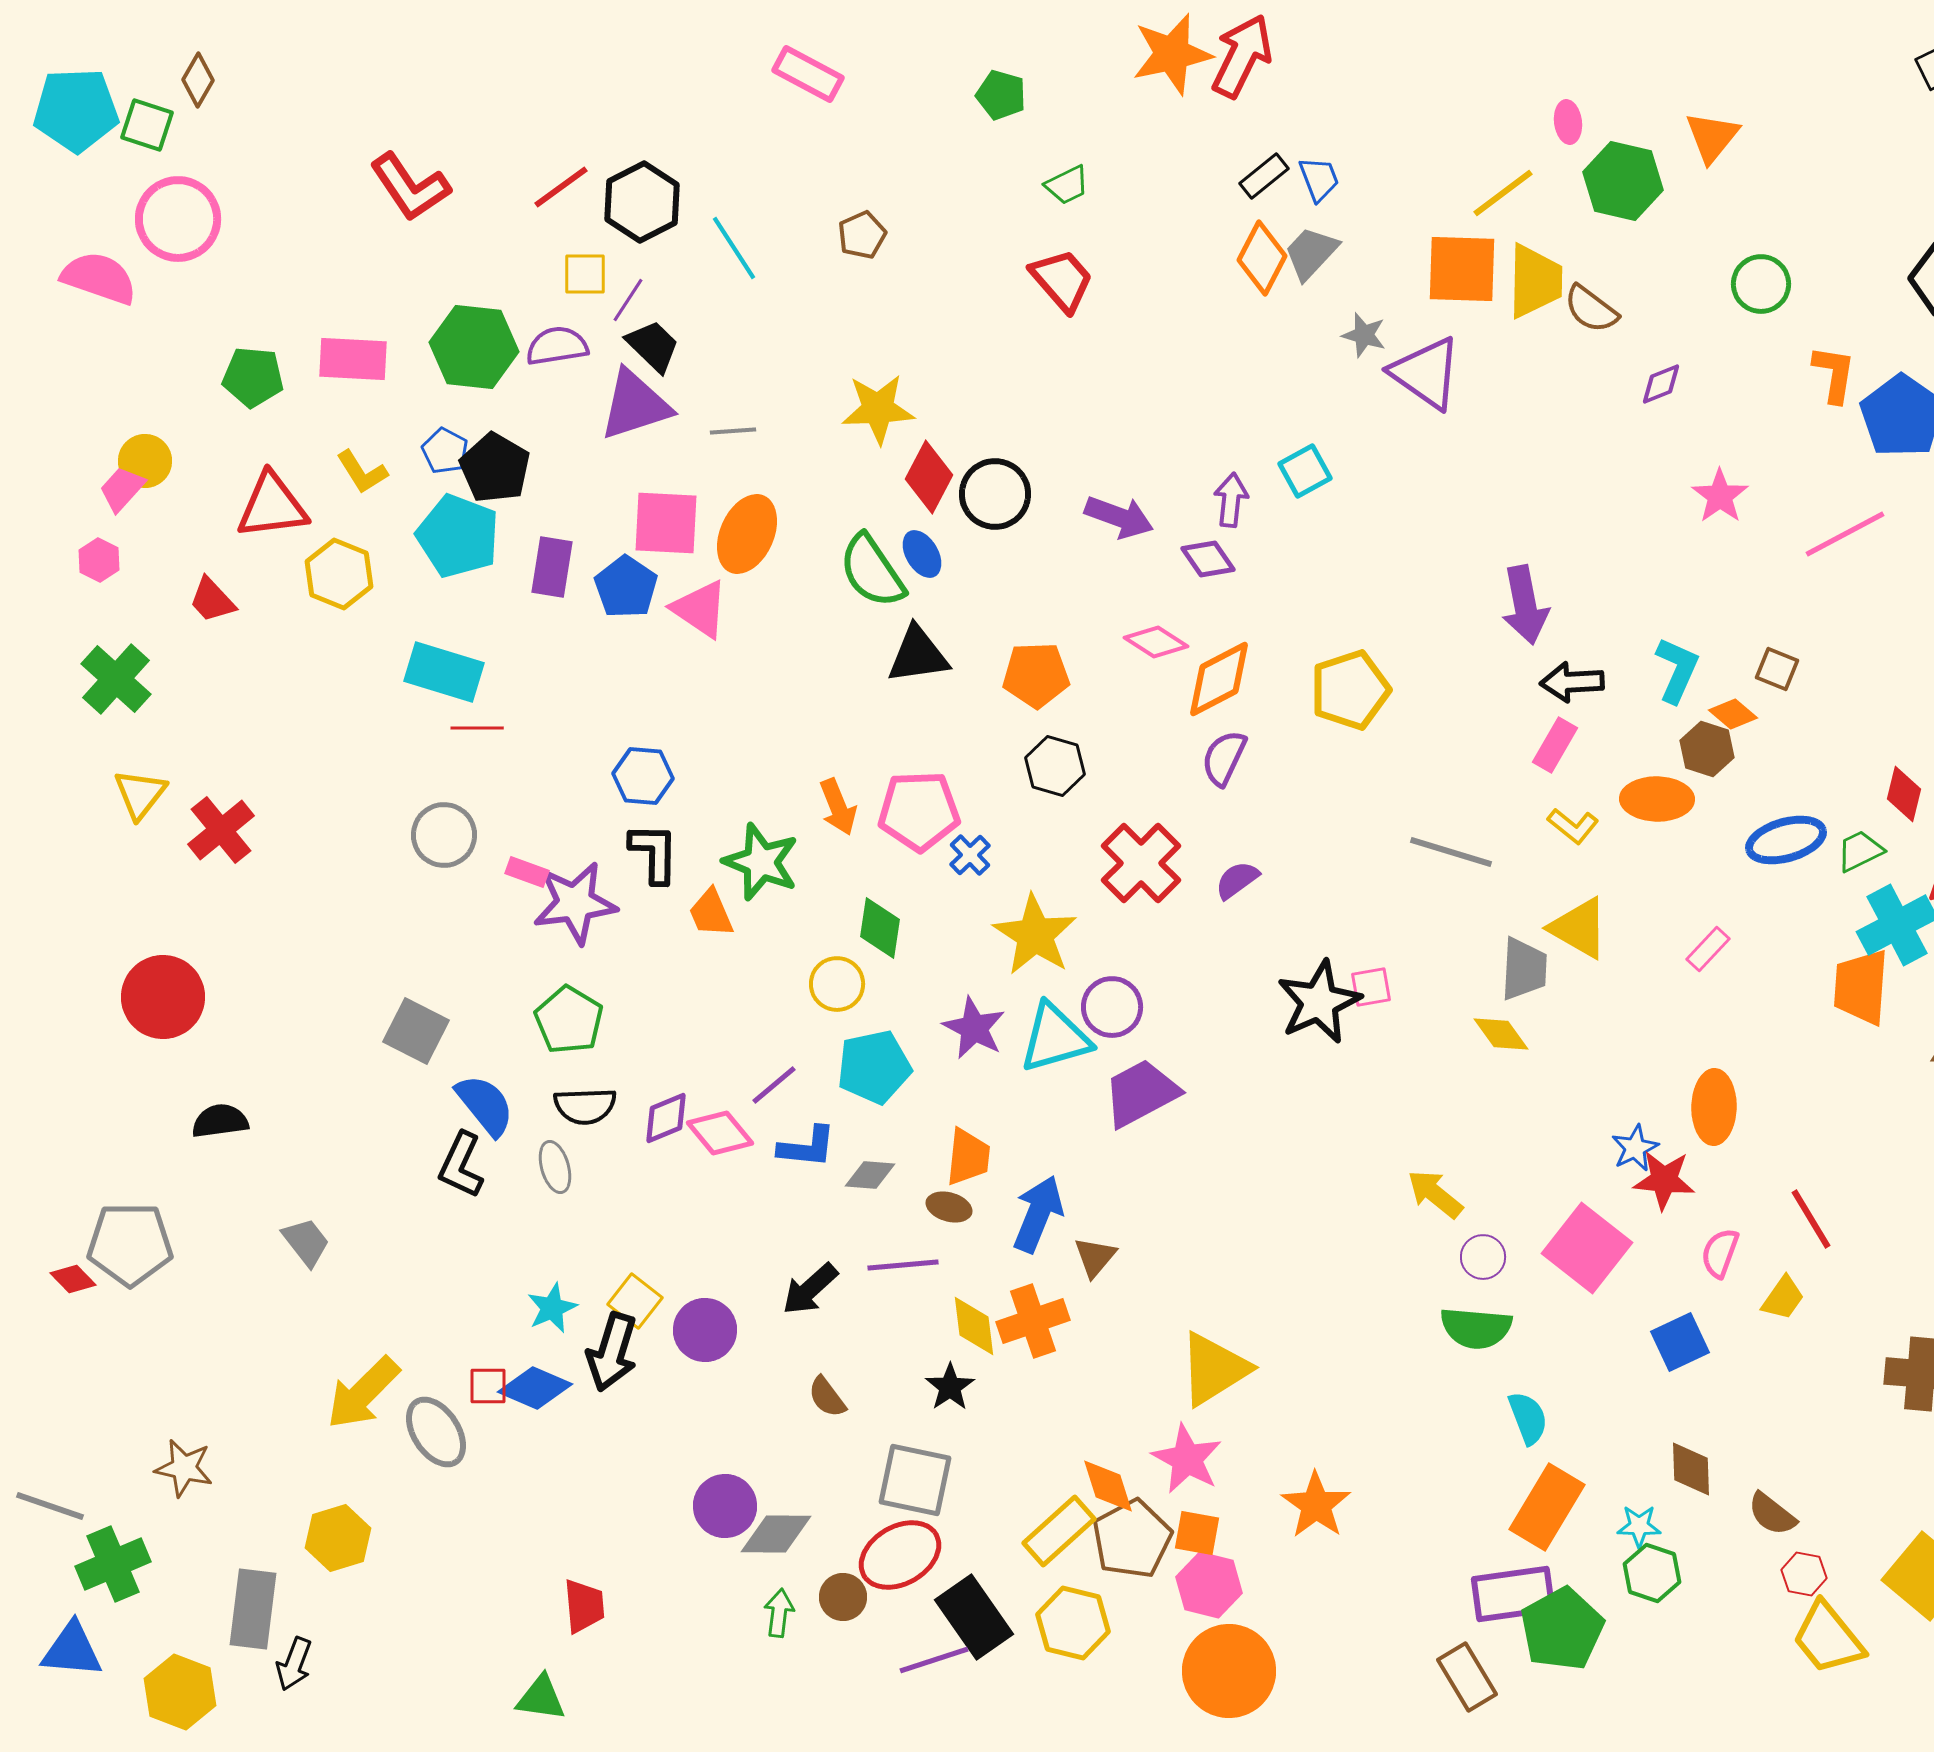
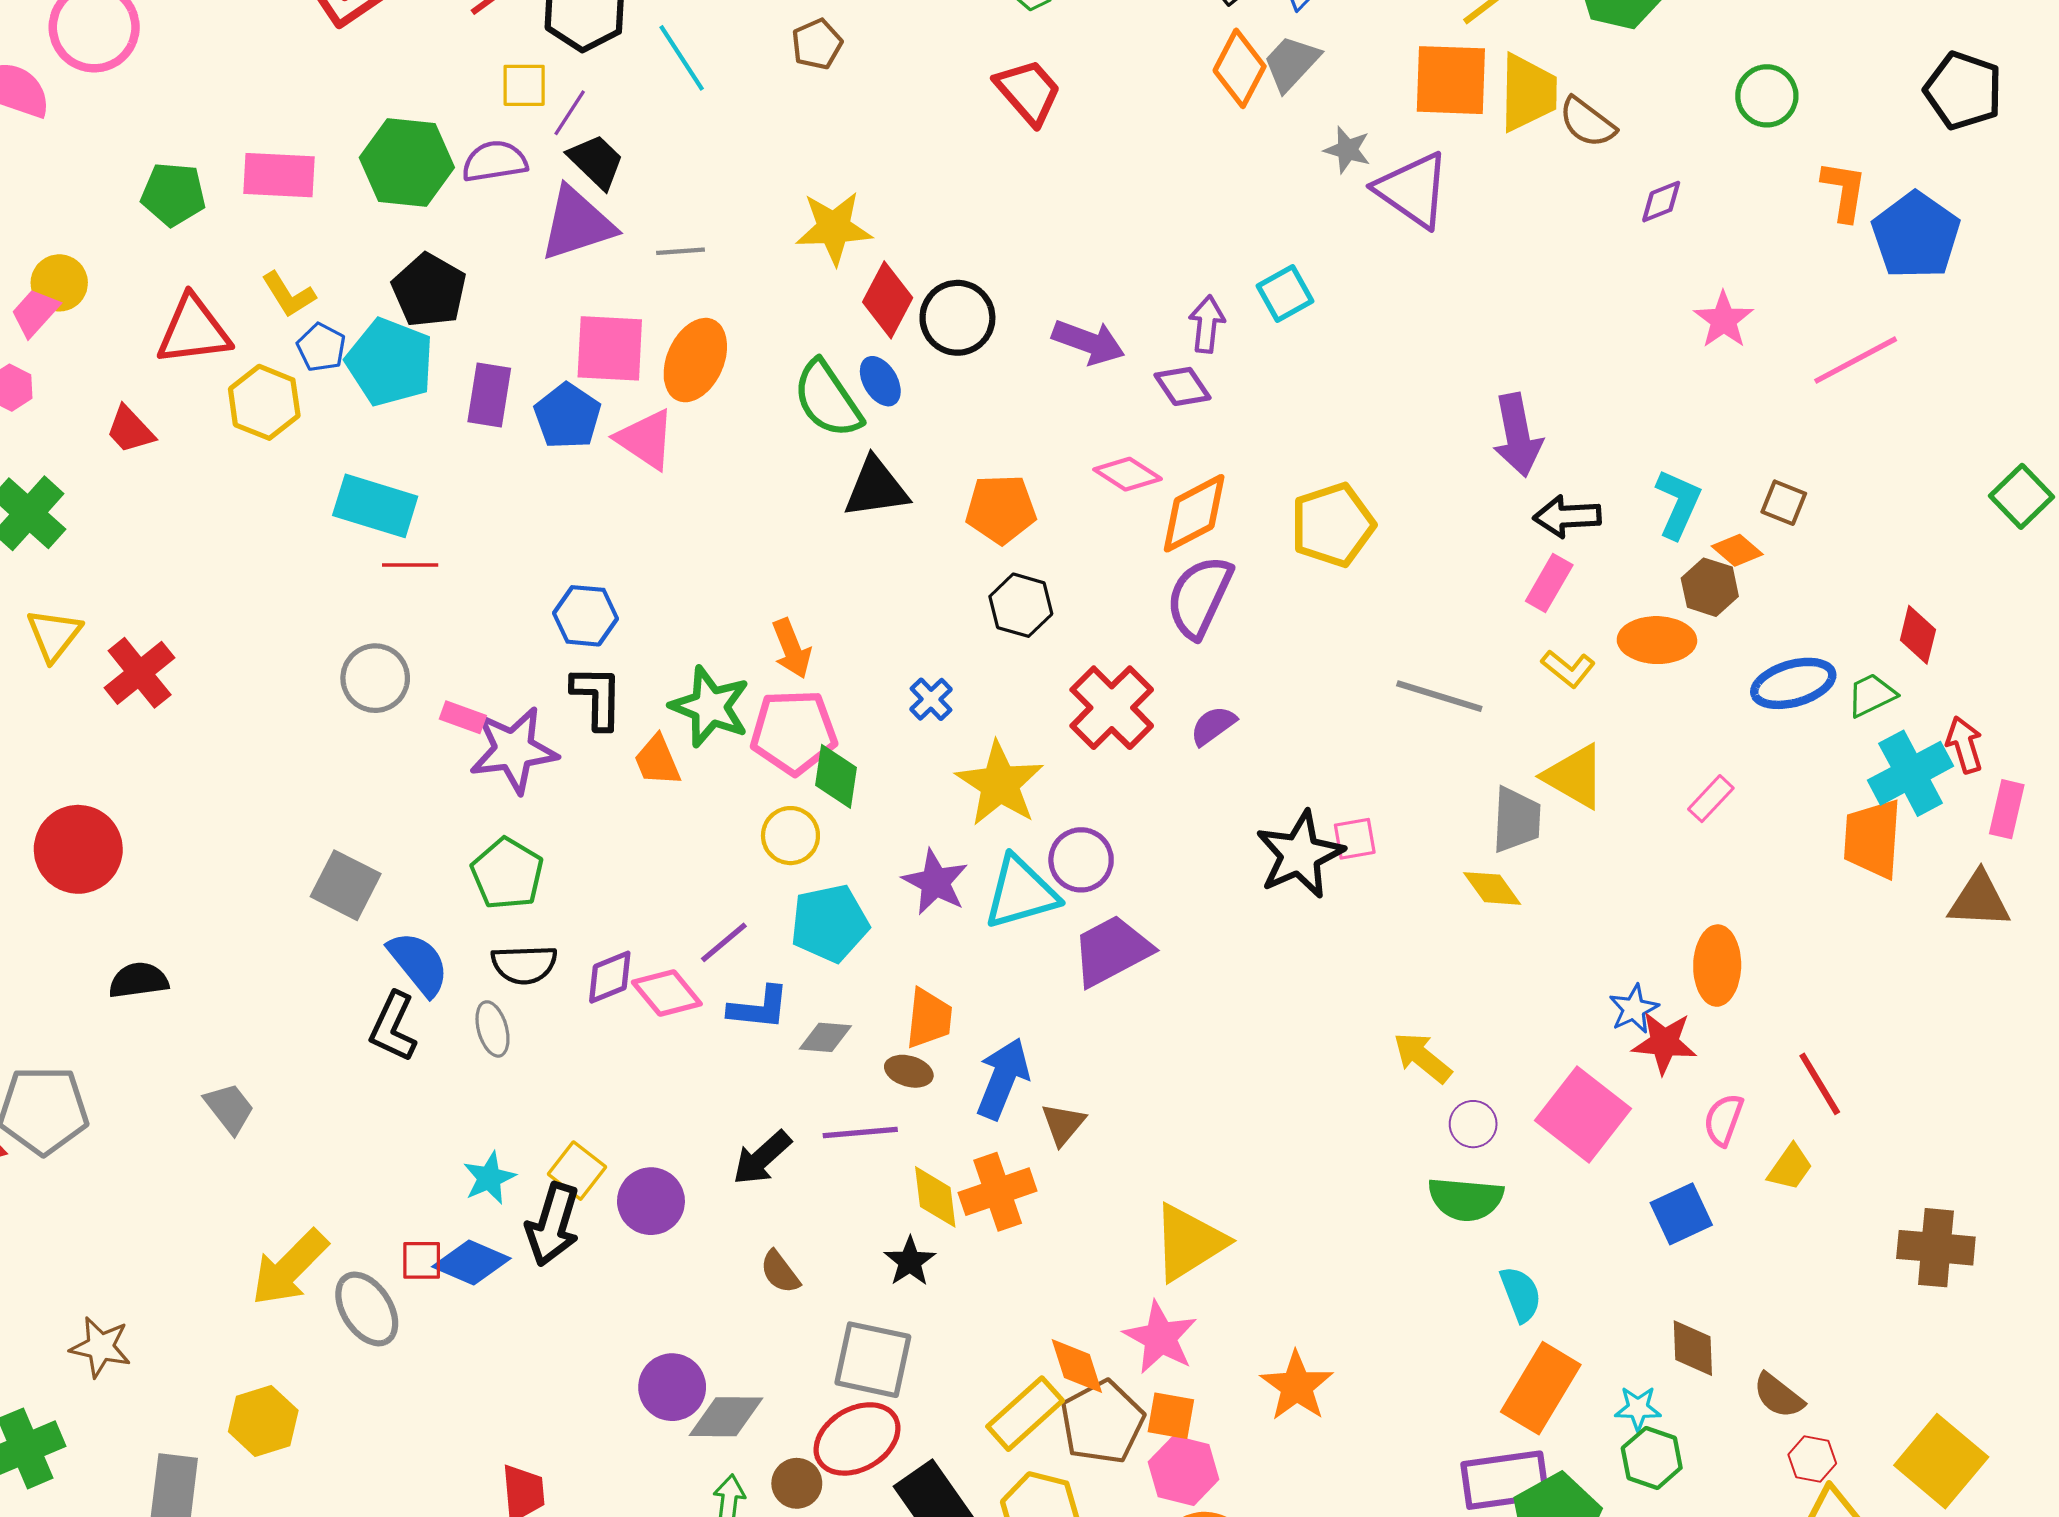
blue pentagon: (445, 451) -> (321, 347), moved
purple semicircle: (1224, 758) -> (1199, 597), size x1.4
pink pentagon: (919, 811) -> (794, 732), moved

